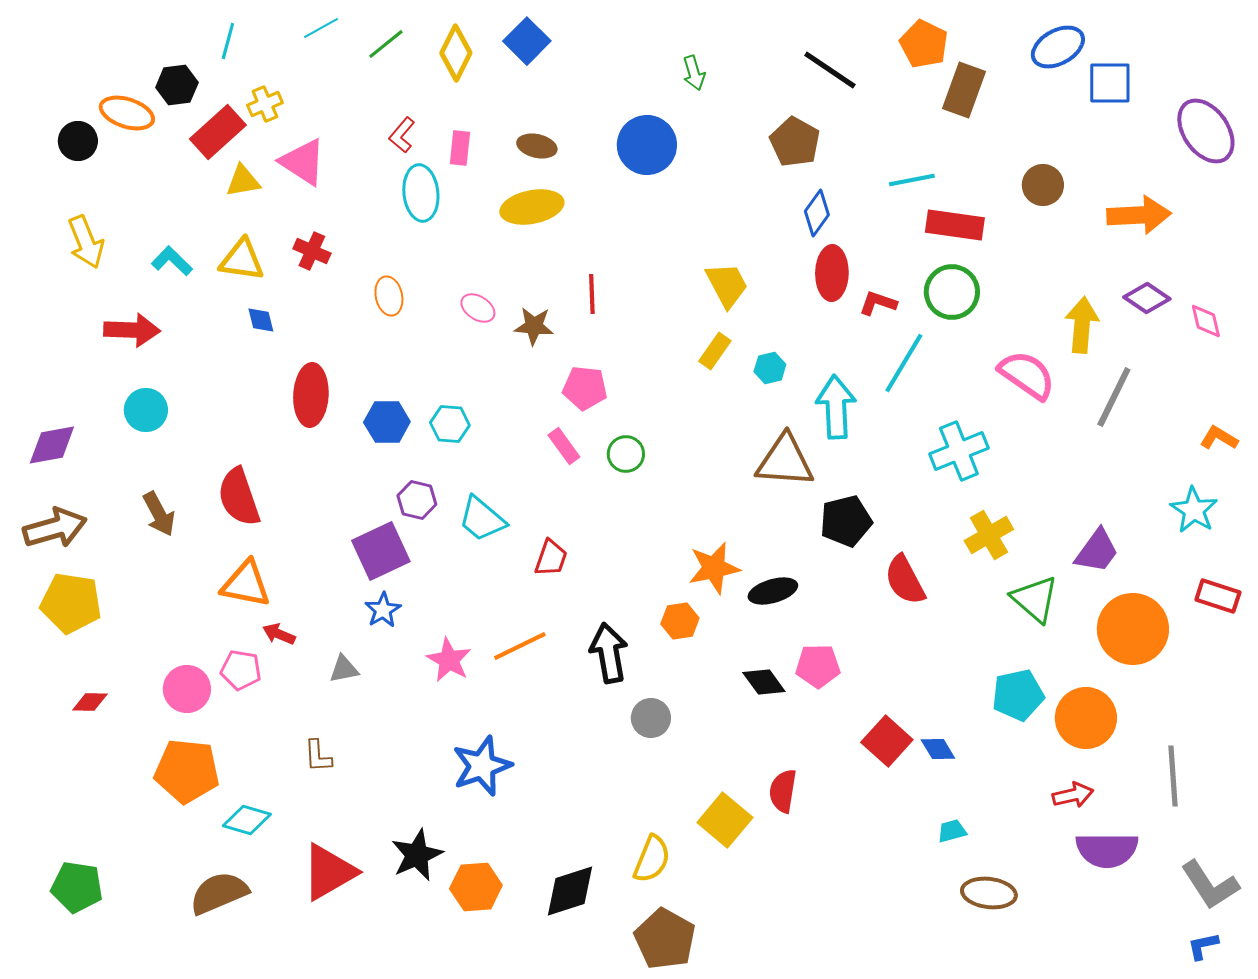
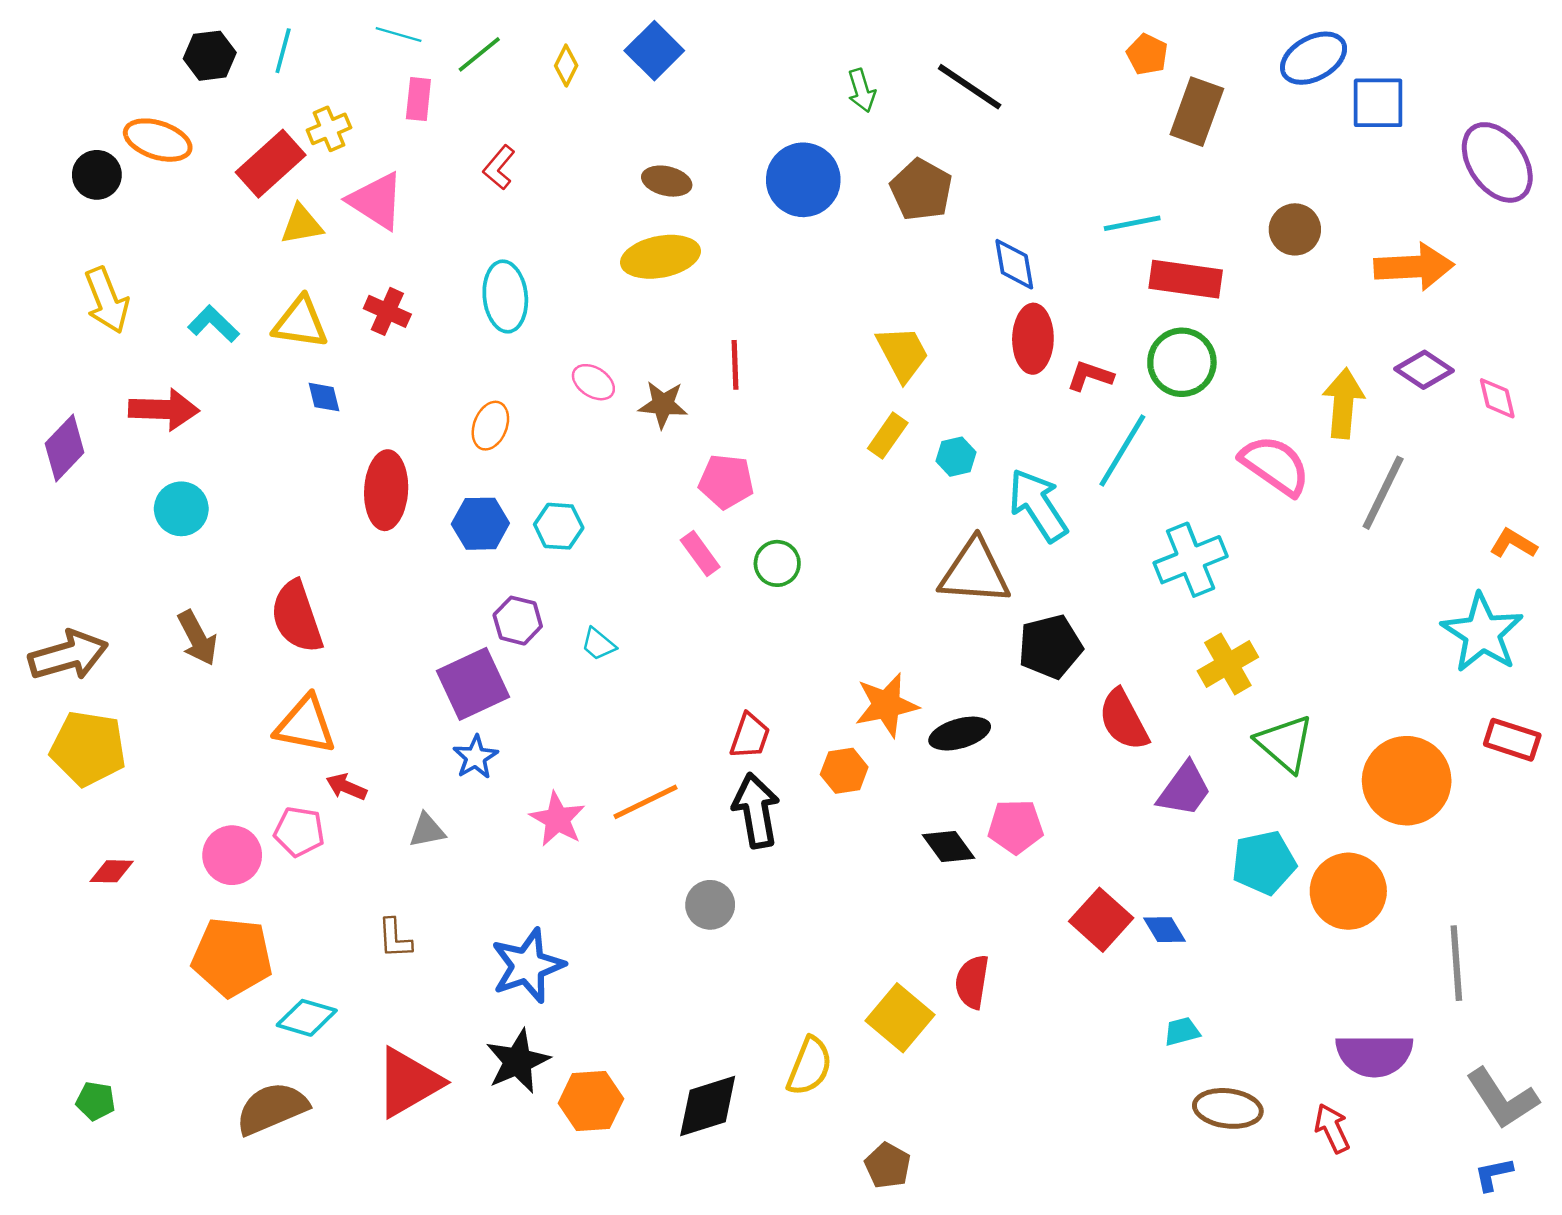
cyan line: (321, 28) -> (399, 35), turned 45
orange pentagon: (924, 44) -> (1147, 54), size x0.7
yellow diamond: (456, 53) -> (566, 66), size x0.6
black line: (830, 70) -> (970, 87), moved
black hexagon: (177, 85) -> (210, 56), moved
brown pentagon: (795, 142) -> (921, 190), moved
pink rectangle: (460, 148) -> (418, 99), moved
cyan ellipse: (421, 193) -> (505, 297), moved
blue diamond: (817, 213) -> (1014, 264), turned -45
orange ellipse: (389, 296) -> (490, 426), moved, turned 33
cyan arrow: (836, 407) -> (1038, 505), turned -30
purple diamond: (52, 445) -> (65, 448), moved, turned -36
cyan star: (1194, 510) -> (1482, 633), size x1.4
cyan trapezoid: (482, 519) -> (598, 644), size x0.6
purple trapezoid: (1097, 551) -> (1184, 789), moved
red trapezoid: (551, 558) -> (750, 736), moved
gray circle: (651, 718) -> (710, 905), moved
blue star: (482, 766) -> (528, 966), moved
red arrow: (1073, 795) -> (1332, 1128), moved, turned -102
green pentagon: (77, 887) -> (96, 1101), size x0.6
brown pentagon: (665, 939) -> (888, 1166), moved, size x0.6

